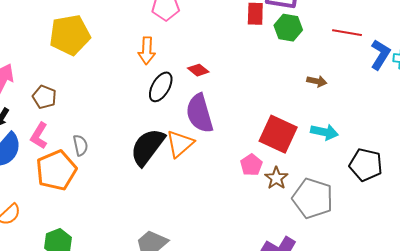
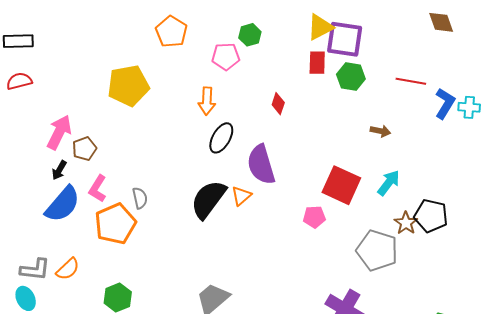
red diamond: (198, 70) -> (278, 104), moved, turned 70
brown pentagon: (44, 97) -> (84, 149), moved, turned 30
cyan arrow: (324, 132) -> (389, 183), turned -64
orange triangle: (180, 144) -> (241, 196), size x0.7
pink pentagon: (251, 165) -> (314, 217), turned 30
brown star: (276, 178) -> (406, 223), moved

